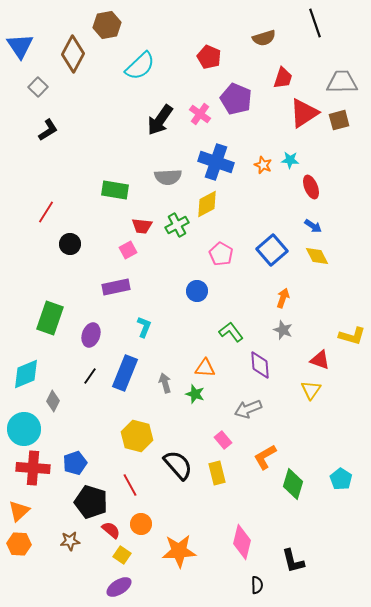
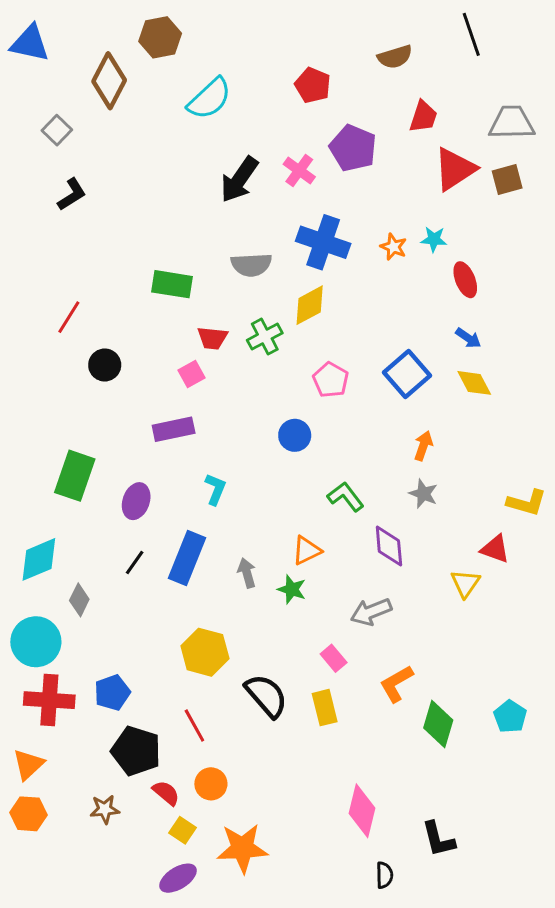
blue triangle: (20, 46) -> (30, 43), moved, turned -44
red triangle: (320, 360) -> (495, 549), moved
orange triangle: (205, 368) -> (307, 550), turned -30
orange star: (179, 551) -> (242, 848), moved

